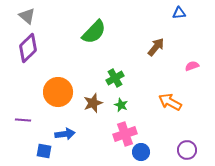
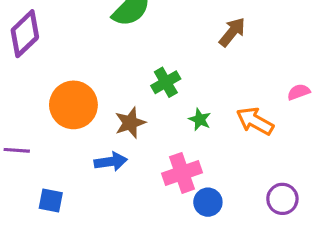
pink semicircle: (192, 66) -> (299, 92), moved
green star: (121, 105) -> (200, 120), moved
blue arrow: (65, 134) -> (111, 162), moved

